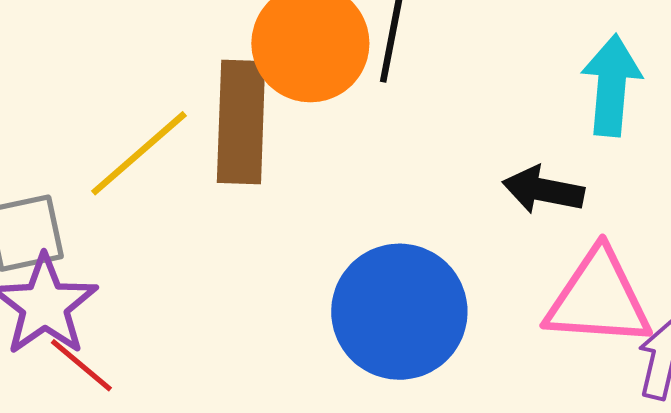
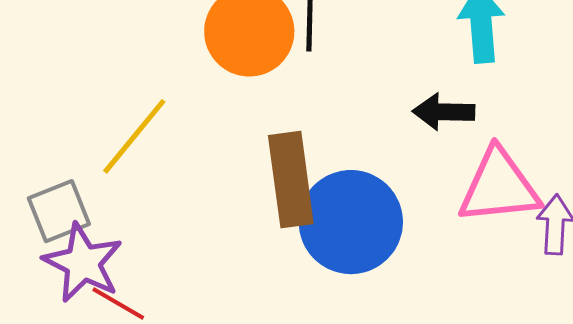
brown rectangle: (241, 122) -> (291, 180), moved

